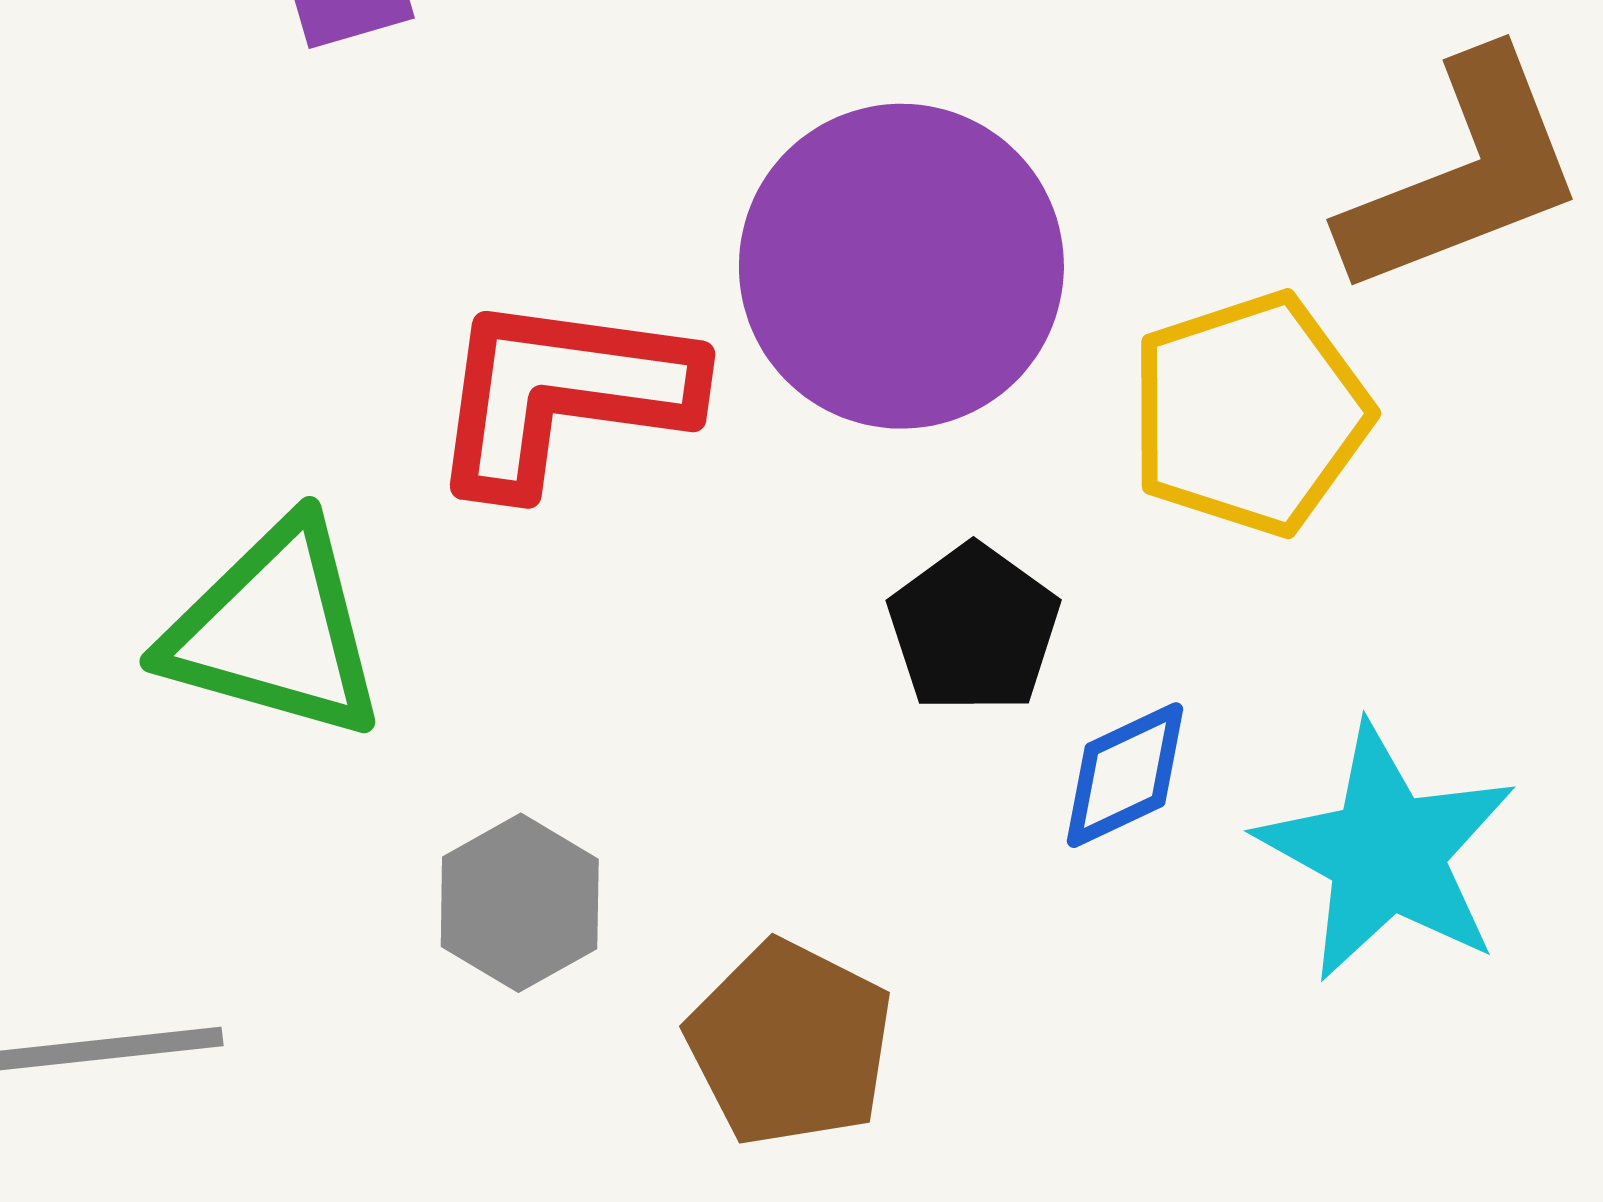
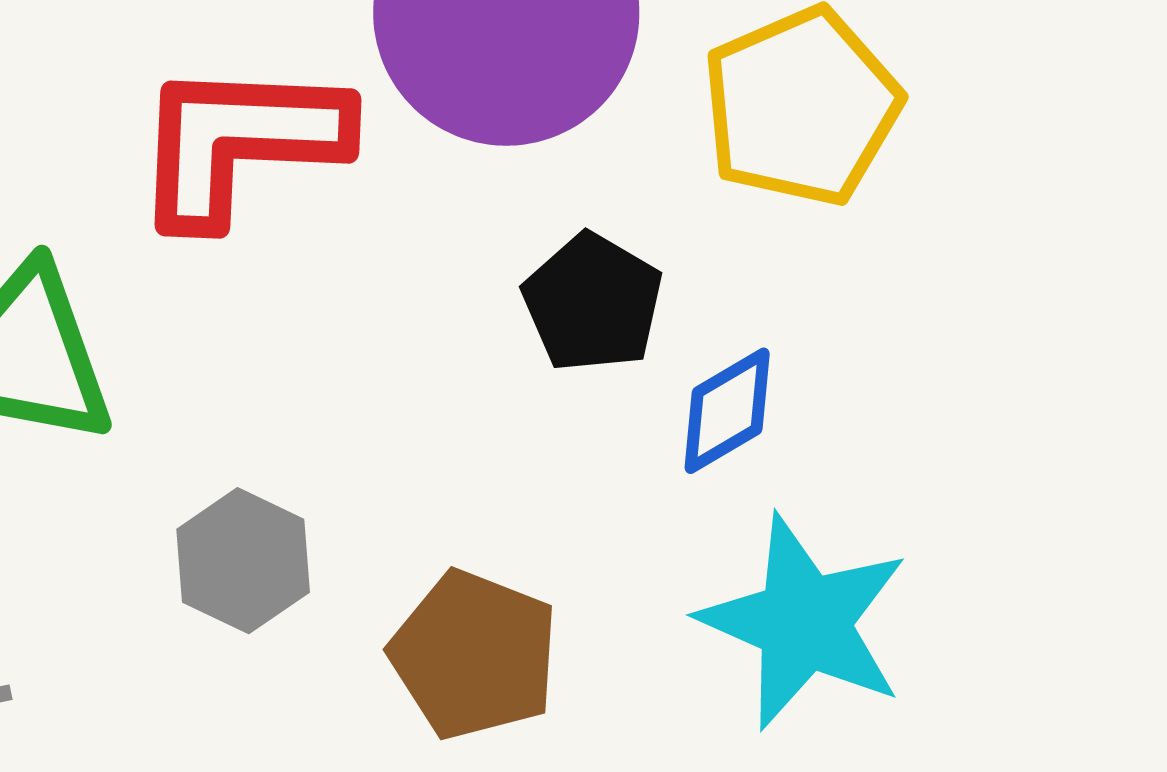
cyan star: (1387, 853) -> (804, 622), moved

